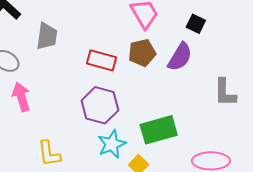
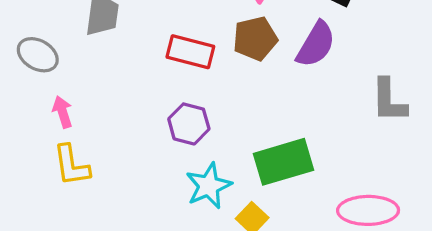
pink arrow: (21, 97) -> (63, 112), size x0.7
purple hexagon: (100, 105) -> (189, 124), size x0.7
yellow L-shape: (49, 154) -> (71, 165), moved

